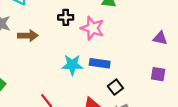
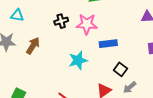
brown arrow: (28, 36) -> (33, 46), turned -42
blue rectangle: (100, 63) -> (108, 44), moved

